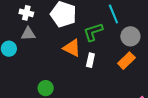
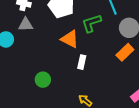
white rectangle: (90, 60) -> (82, 62), moved

